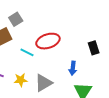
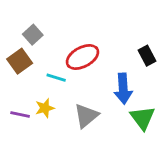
blue arrow: (73, 68) -> (123, 89), size x1.5
yellow star: (21, 80) -> (45, 108), moved

